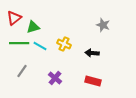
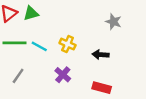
green triangle: (33, 27) -> (31, 13), moved
purple cross: (55, 78) -> (63, 75), moved

